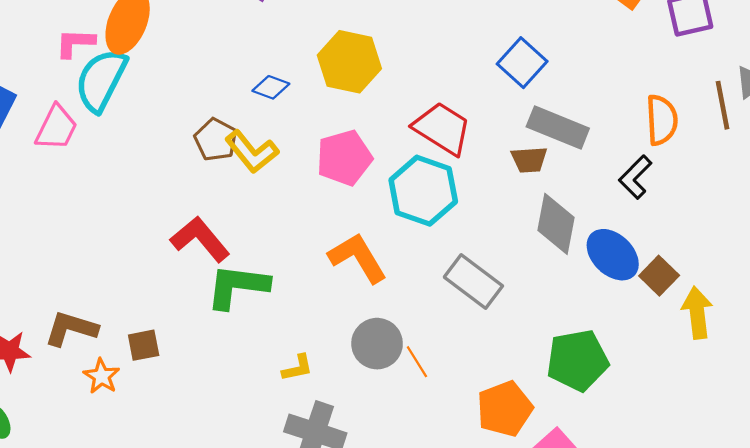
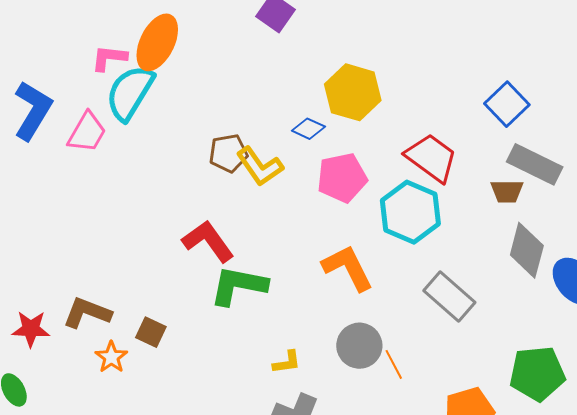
blue diamond: (271, 87) -> (308, 129), moved
brown pentagon: (216, 140) -> (228, 153), turned 30
brown square: (144, 345) -> (151, 332), turned 32

